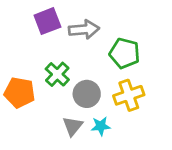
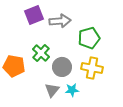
green pentagon: (125, 53) -> (89, 38), turned -30
yellow cross: (129, 95) -> (92, 68), turned 30

